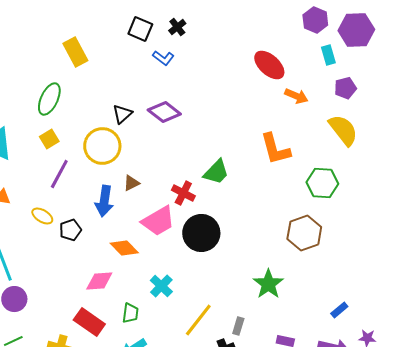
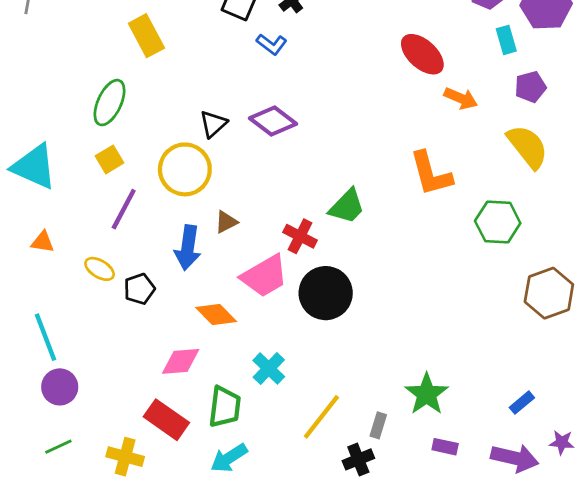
brown hexagon: (304, 233) -> (549, 293), moved
green star: (268, 284) -> (427, 394), moved
green trapezoid: (130, 313) -> (225, 407), size x1.4

